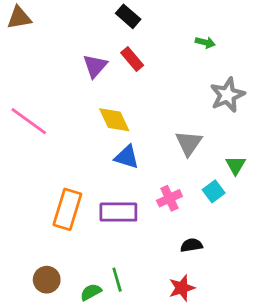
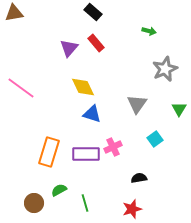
green triangle: (236, 165) -> (179, 109), moved
pink cross: (169, 198) -> (113, 147), moved
green semicircle: (91, 292) -> (59, 190), moved

